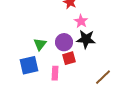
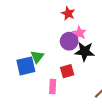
purple circle: (64, 42) -> (69, 41), moved
blue square: (29, 65) -> (26, 66), moved

